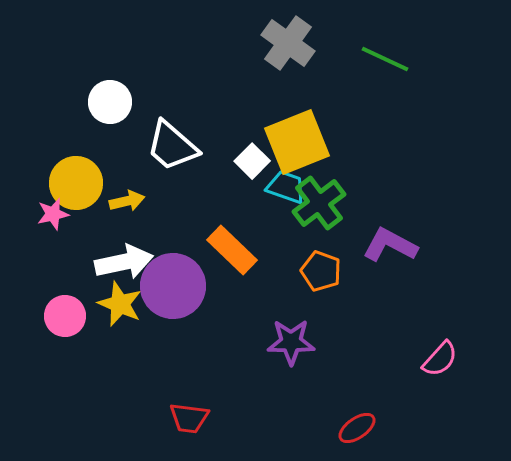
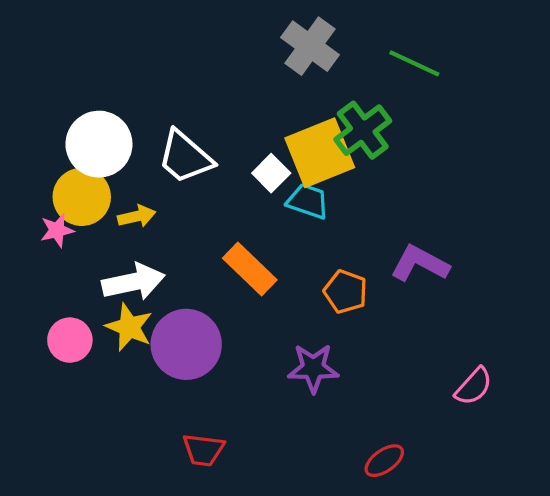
white circle: (110, 102) -> (99, 144), moved, size x1.4
green cross: (319, 203) -> (363, 130), moved
purple circle: (173, 286) -> (186, 344), moved

